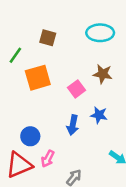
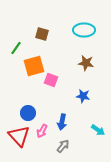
pink square: (76, 89) -> (51, 80), moved, turned -32
blue arrow: (73, 125) -> (62, 122), moved
red triangle: (19, 165) -> (19, 136), turned -50

